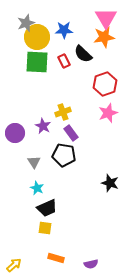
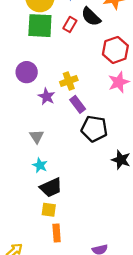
red rectangle: (64, 61) -> (70, 24), turned 56
purple circle: (15, 133) -> (27, 72), moved
black pentagon: (64, 155) -> (94, 129), moved
orange rectangle: (56, 258) -> (57, 233), moved, turned 70

